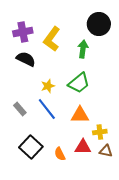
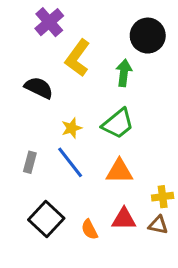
purple cross: (23, 32) -> (49, 22), moved, turned -30
gray rectangle: (20, 109) -> (30, 162), turned 56
yellow cross: (100, 132) -> (163, 197), moved

